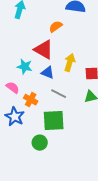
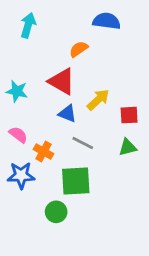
yellow arrow: (70, 63) -> (98, 100), turned 30
cyan star: (25, 67) -> (17, 91), moved
blue star: (15, 117) -> (21, 175), turned -30

